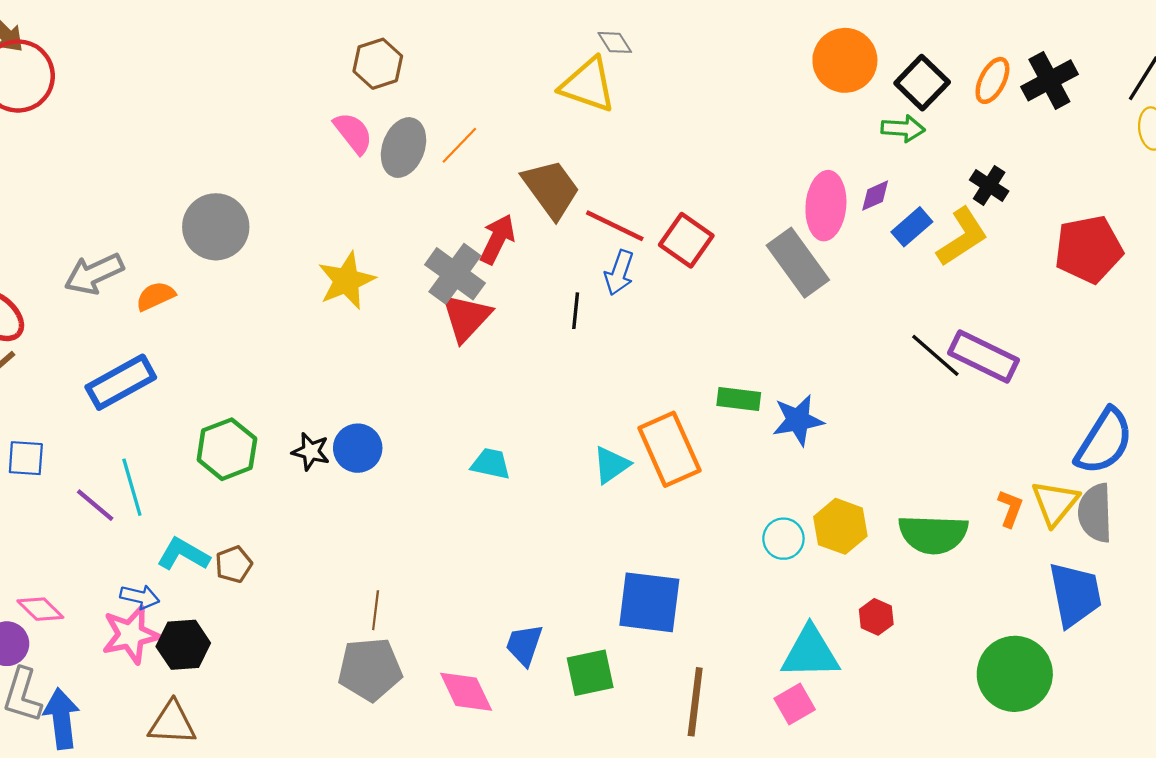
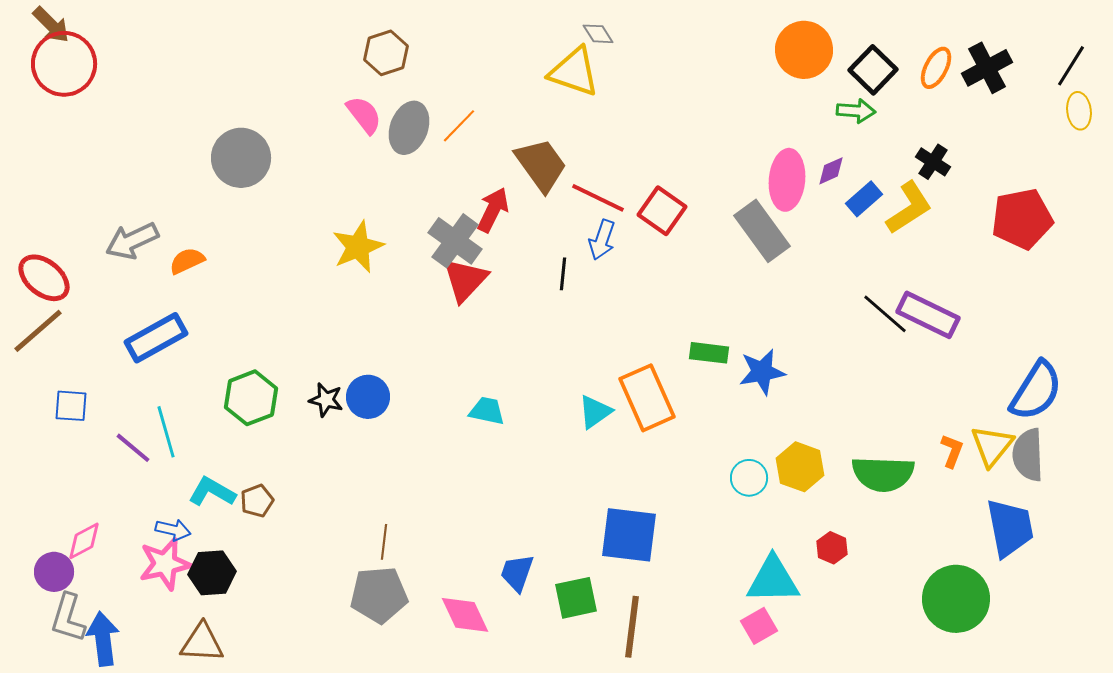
gray circle: (216, 227) -> (241, 158), moved
pink diamond: (40, 609) -> (84, 541), turned -72
brown line: (695, 702) -> (632, 627), moved

